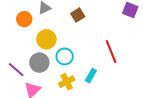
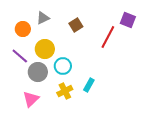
red line: (111, 51) -> (108, 37), moved, turned 50
purple line: (16, 70) -> (20, 56), moved

